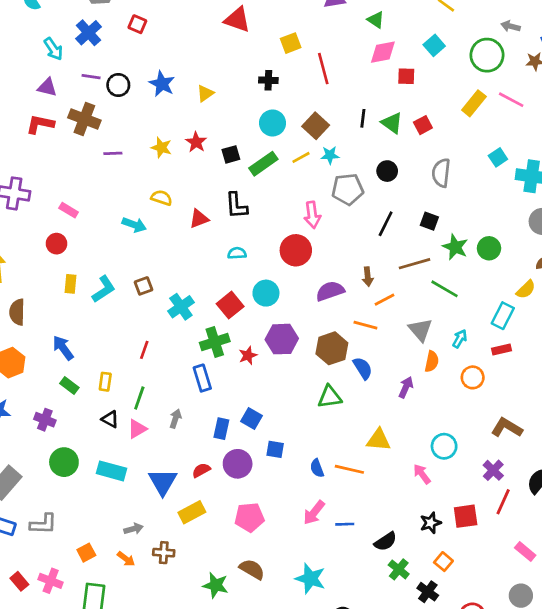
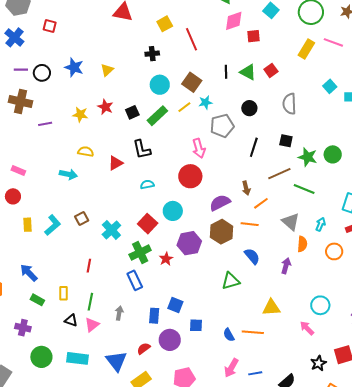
brown hexagon: (332, 348) -> (221, 232), moved

